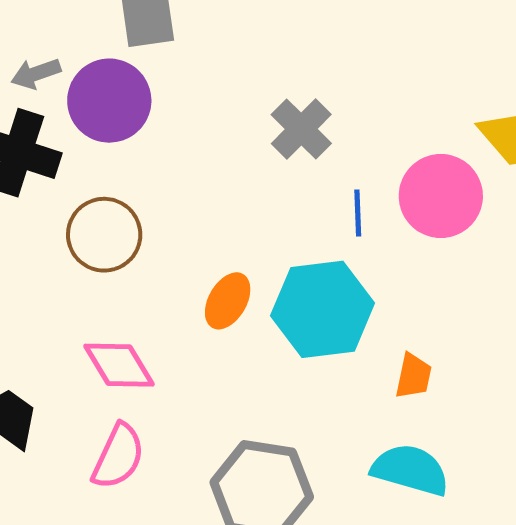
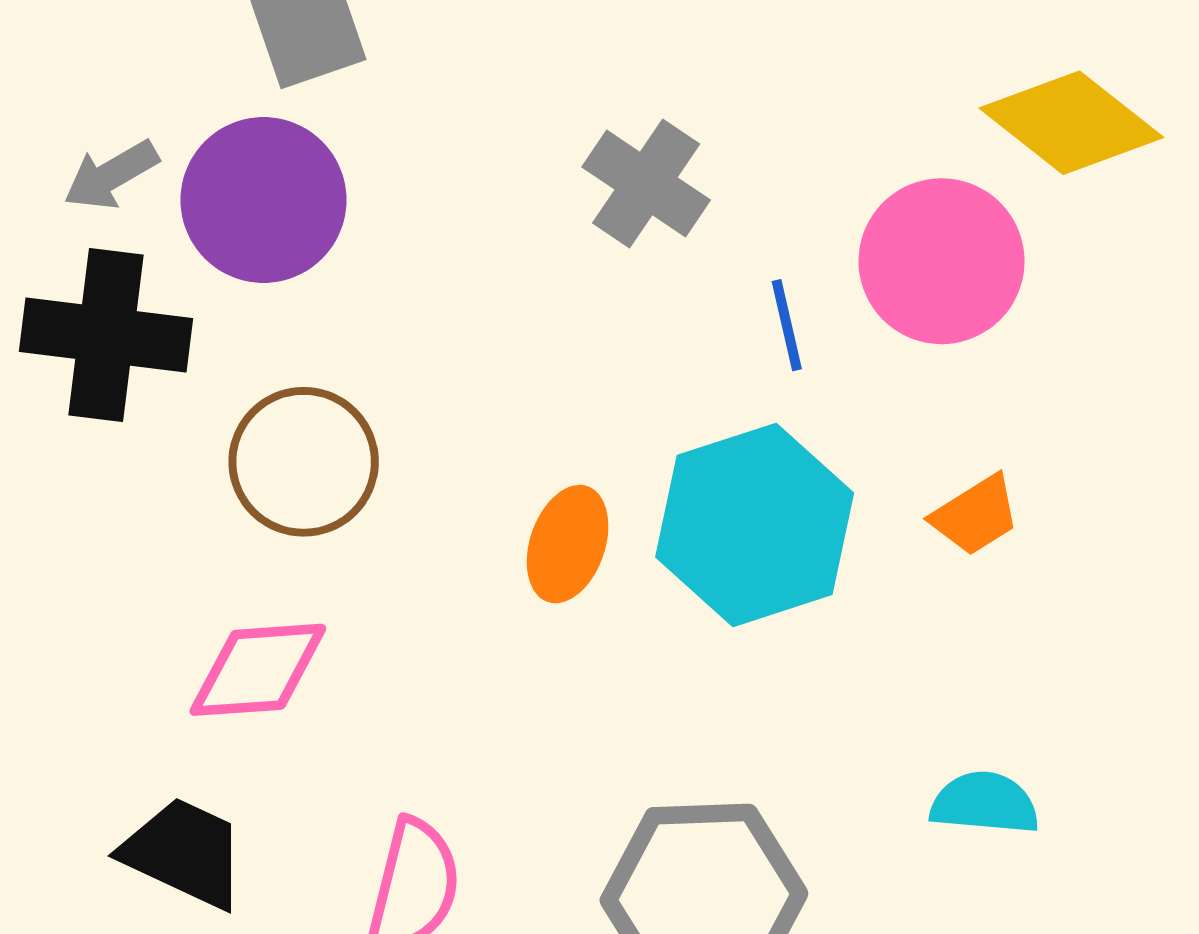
pink diamond: (119, 365) -> (258, 670), moved, turned -52
orange trapezoid: (413, 376) -> (976, 515), moved, turned 57
cyan semicircle: (410, 470) -> (985, 803), size x0.7

